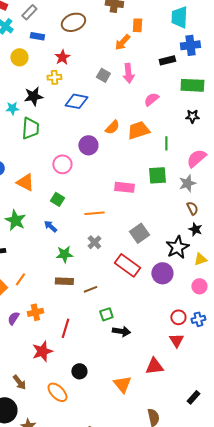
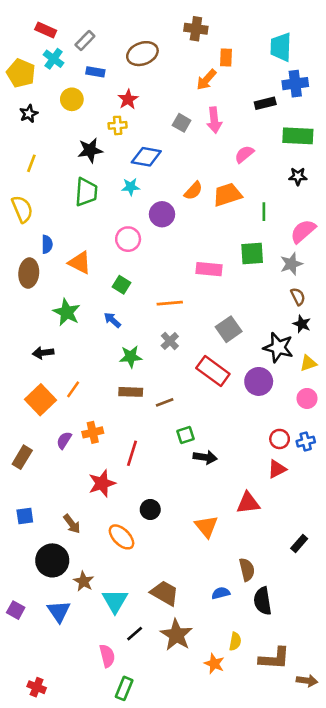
cyan star: (12, 108) -> (131, 187), moved
black star: (177, 247) -> (278, 348), turned -30
red triangle: (176, 340) -> (277, 469), turned 35

